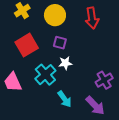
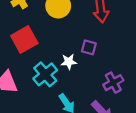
purple square: (60, 43) -> (89, 47), moved

